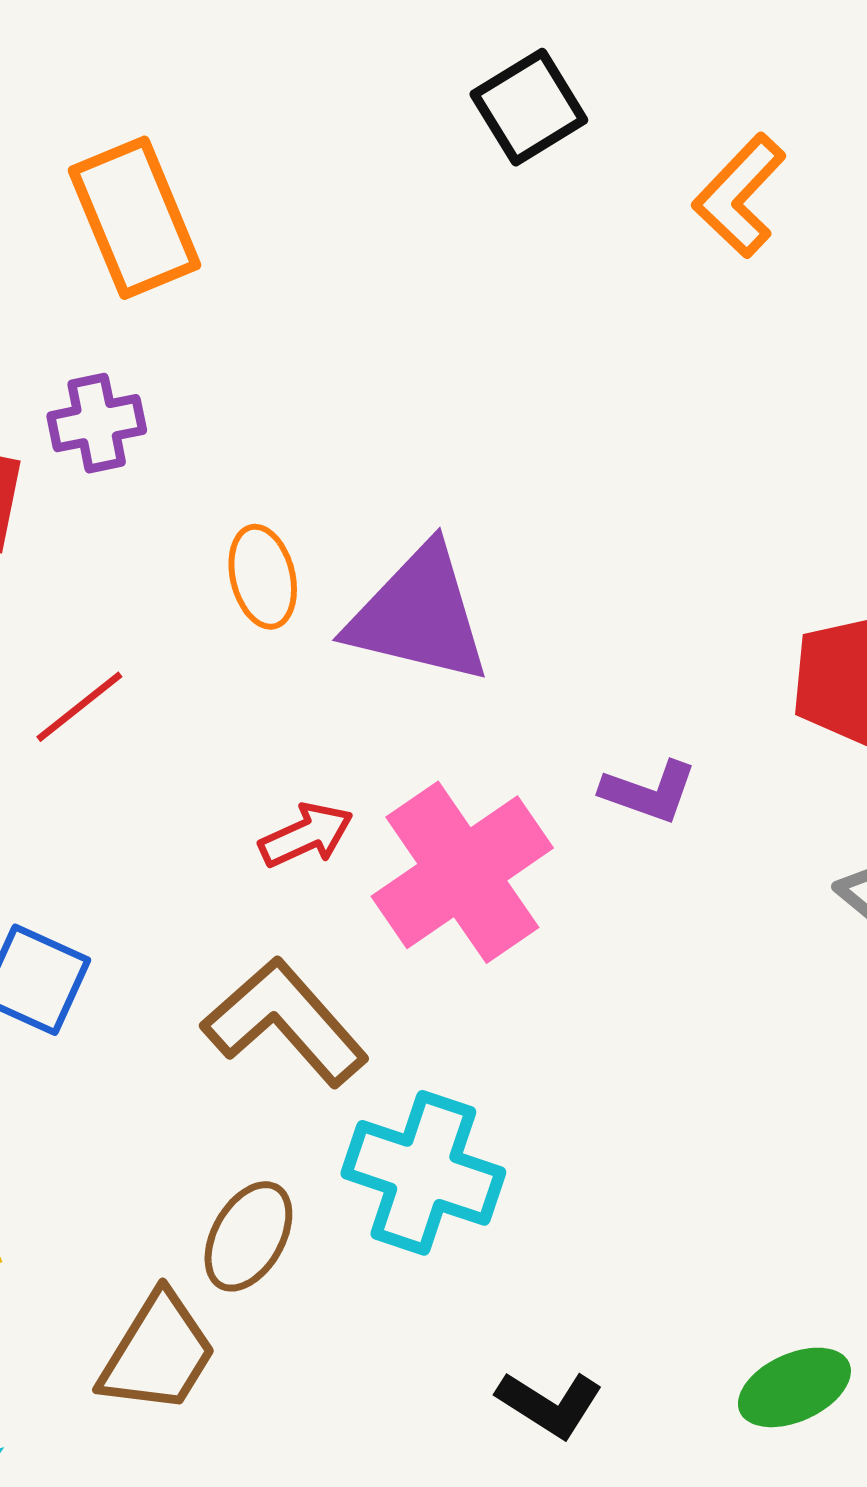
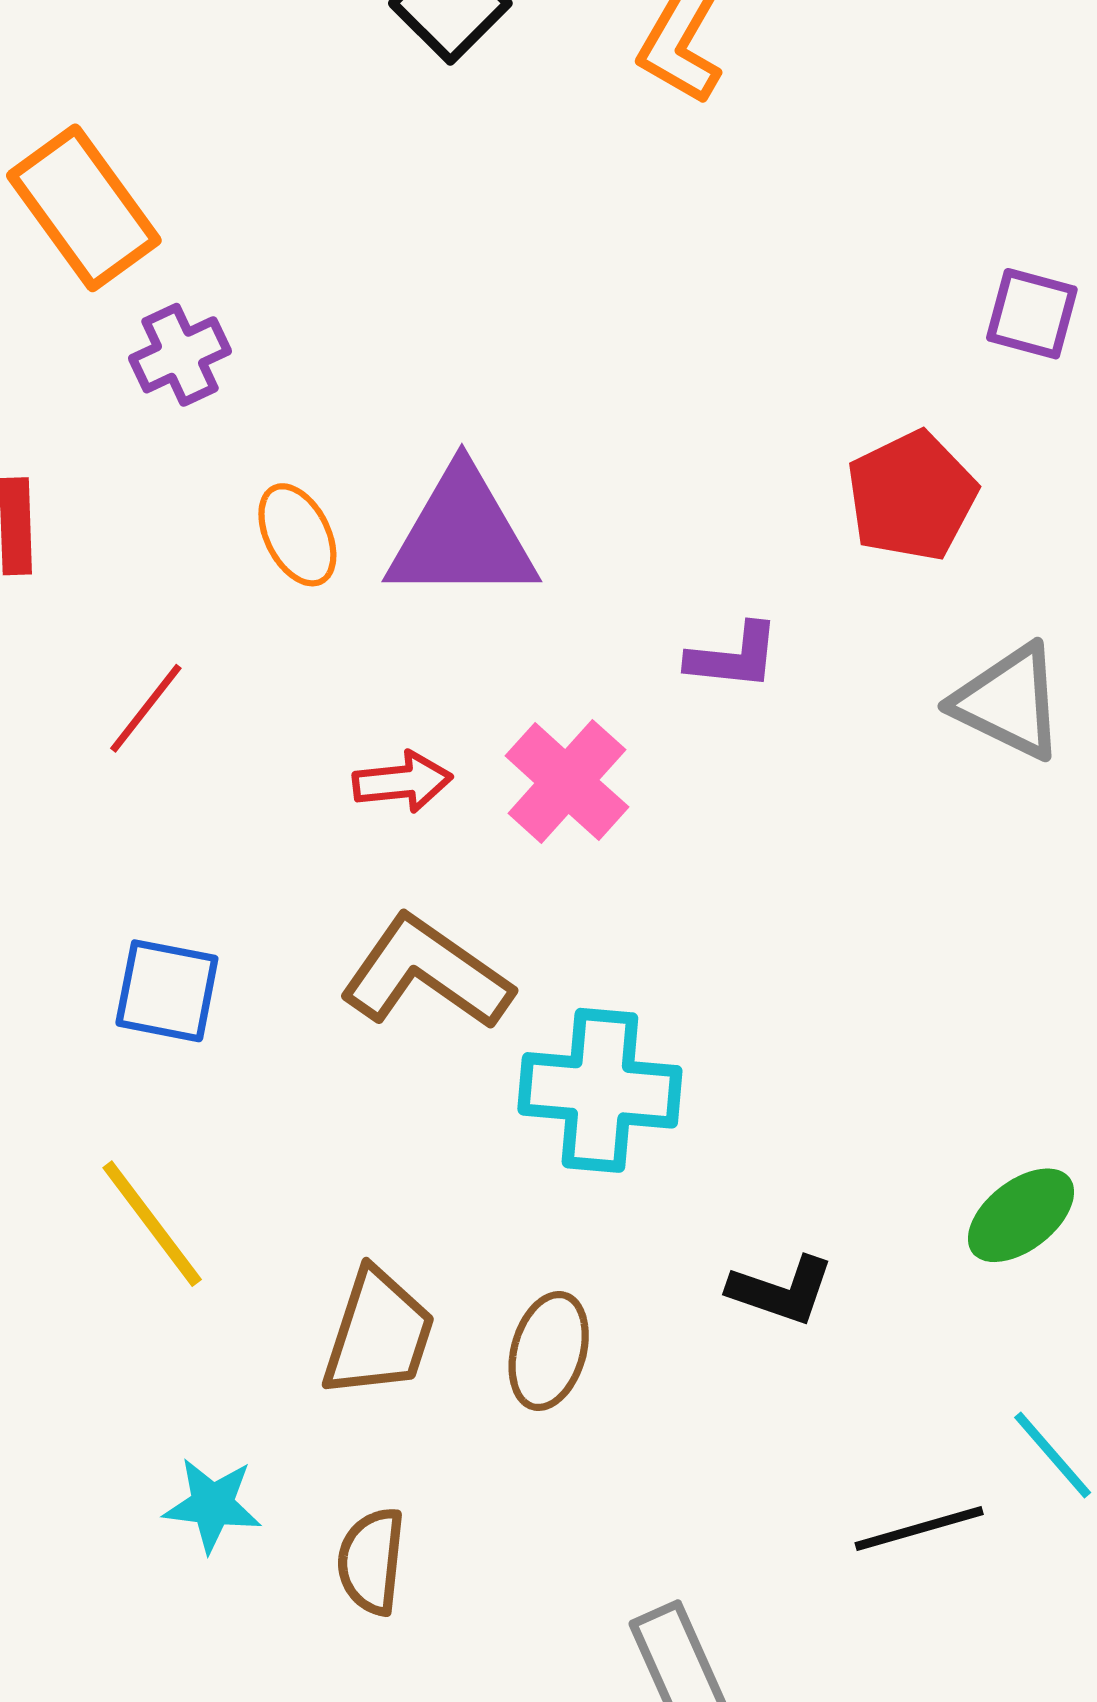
purple cross: (97, 423) -> (180, 355), moved
red arrow: (306, 835) -> (402, 782), turned 32
pink cross: (462, 872) -> (567, 781), size x0.7
brown ellipse: (248, 1236) -> (549, 1351), moved

